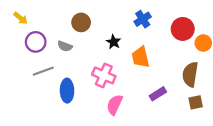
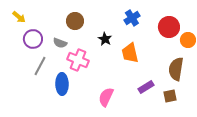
gray line: (43, 71) -> (40, 66), turned -42
pink cross: (104, 75) -> (78, 60), moved
brown square: (196, 102) -> (170, 96), moved

